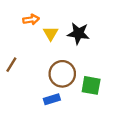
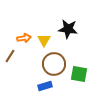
orange arrow: (31, 20) -> (24, 38), moved
yellow triangle: (51, 33) -> (44, 40), moved

